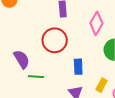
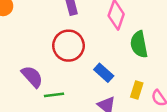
blue rectangle: (78, 67) -> (104, 73), turned -35

